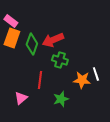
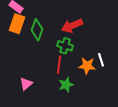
red arrow: (53, 40) -> (72, 26), moved
red line: (40, 80) -> (59, 65), moved

